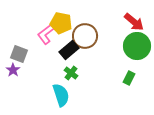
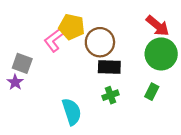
black rectangle: (69, 50) -> (109, 67), moved, turned 42
green cross: (71, 73) -> (111, 95), moved, turned 32

